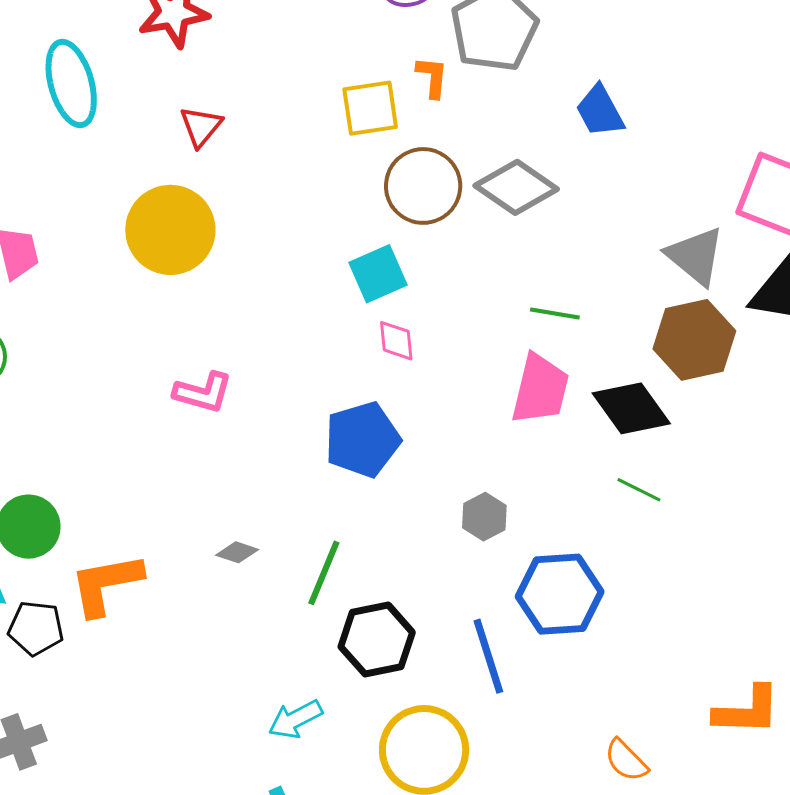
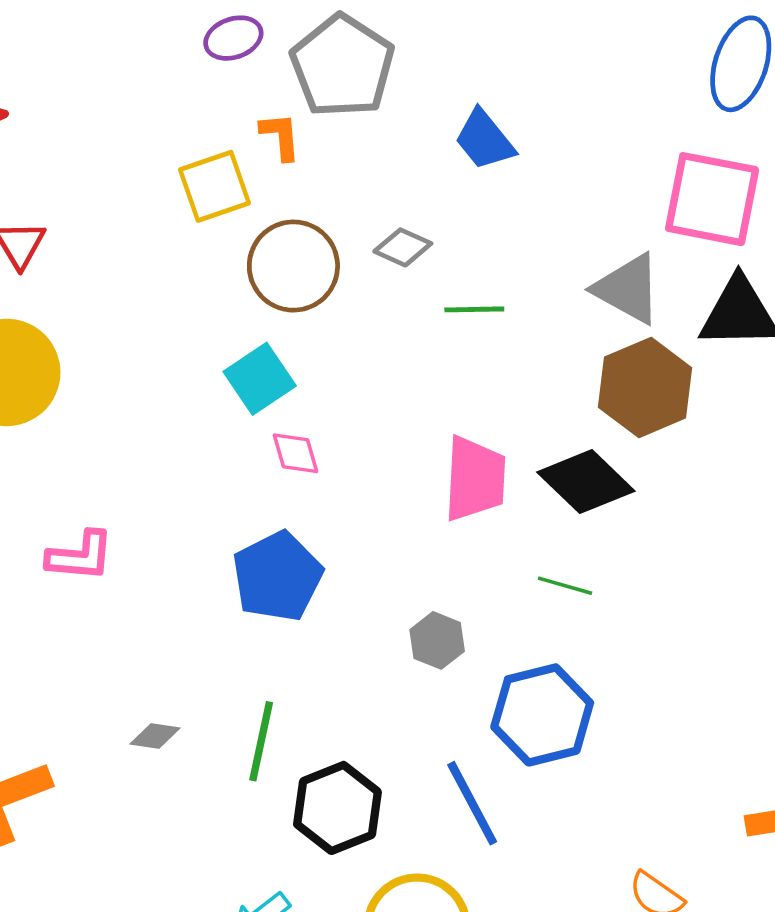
gray diamond: (516, 187) -> (403, 247), size x0.6
green line: (555, 313) -> (474, 309), moved
green line: (639, 490) -> (565, 586), moved

